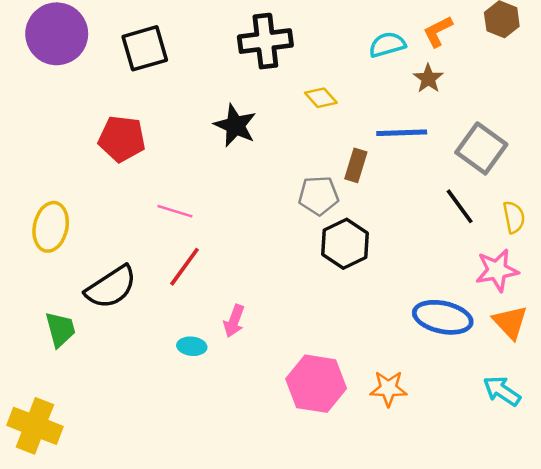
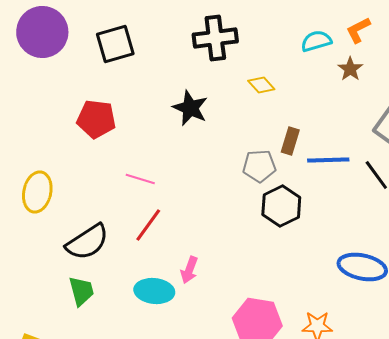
blue line: (402, 133) -> (328, 160), moved
green trapezoid: (60, 329) -> (81, 291), moved
cyan ellipse: (192, 346) -> (154, 291), size x1.6

